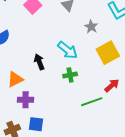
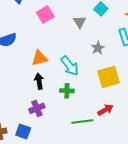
black arrow: (39, 62) -> (39, 81), moved
orange triangle: (15, 79) -> (40, 58), moved
purple cross: (26, 100) -> (37, 108), moved, turned -35

